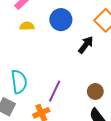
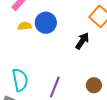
blue circle: (61, 20) -> (46, 23), moved

